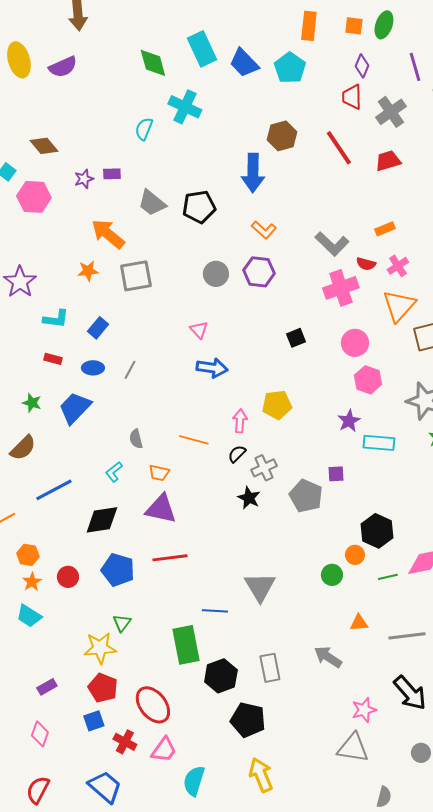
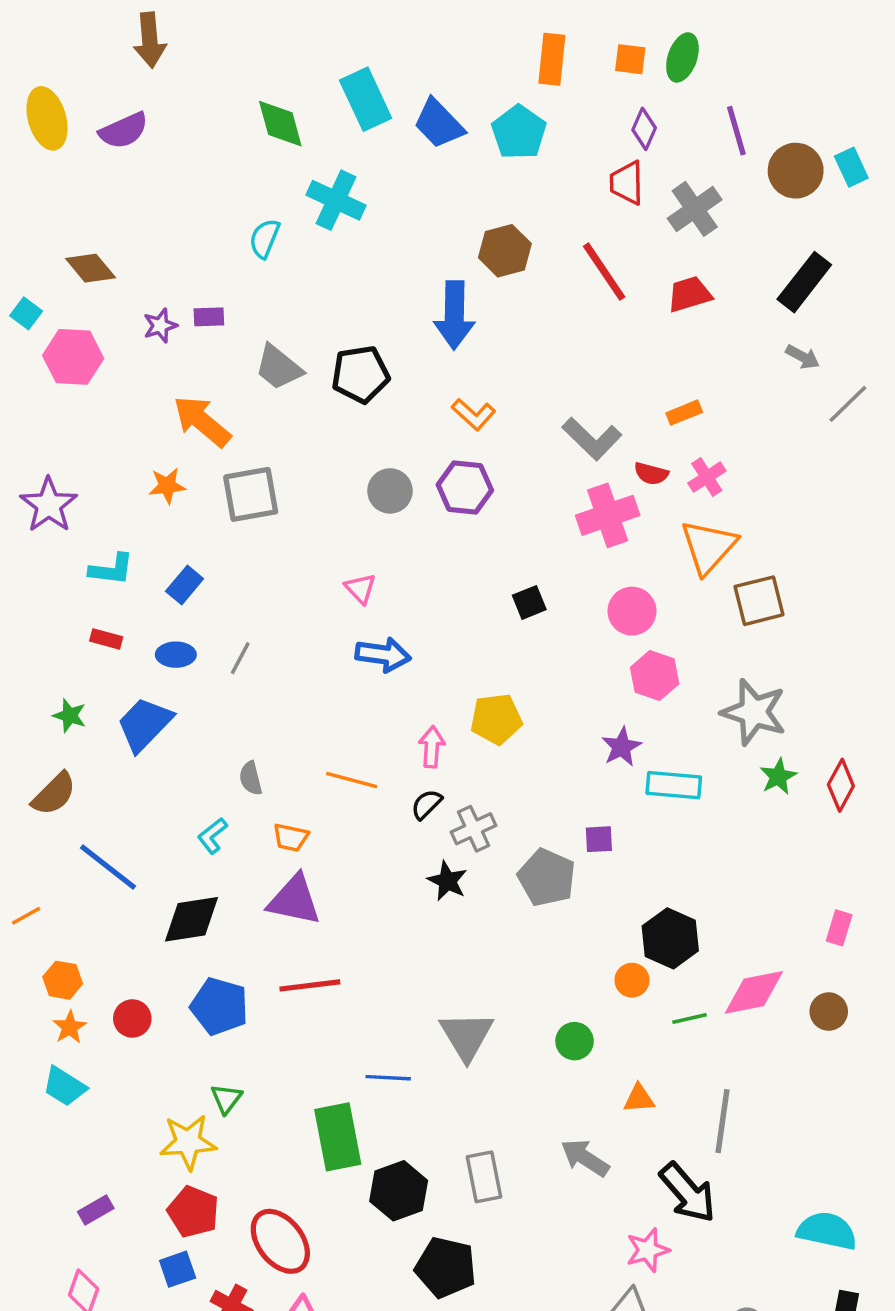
blue line: (54, 490) -> (108, 867), turned 66
green circle: (332, 575) -> (575, 1041), moved
gray line: (407, 636) -> (723, 1121), turned -75
black arrow: (410, 693) -> (688, 1193), moved

